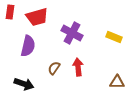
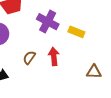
yellow rectangle: (114, 37) -> (76, 32), moved

